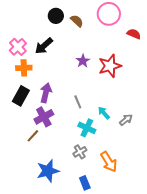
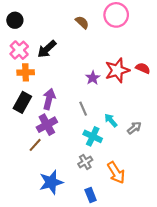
black circle: (56, 16) -> (15, 20), moved
red semicircle: (134, 34) -> (143, 68), moved
purple star: (83, 61) -> (93, 78), moved

